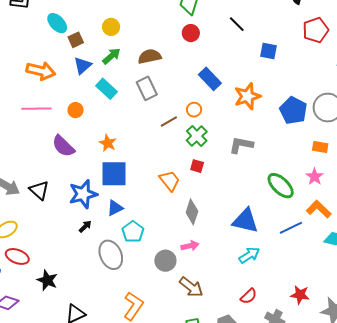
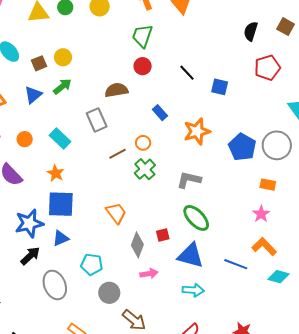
black line: (237, 24) -> (187, 73), moved
brown square: (76, 40) -> (39, 63), moved
brown semicircle: (150, 56) -> (116, 90), moved
blue rectangle: (210, 79) -> (160, 113), size x0.7
cyan rectangle: (107, 89) -> (60, 139), moved
red square: (197, 166) -> (163, 235), moved, turned -32
green ellipse: (281, 186) -> (196, 218), moved
black arrow: (85, 226) -> (30, 256), size x1.5
blue line: (291, 228) -> (236, 264), turned 45
cyan pentagon: (133, 232) -> (92, 264), moved, turned -30
pink arrow: (190, 246) -> (149, 274), moved
cyan arrow: (249, 255) -> (193, 290), turned 35

